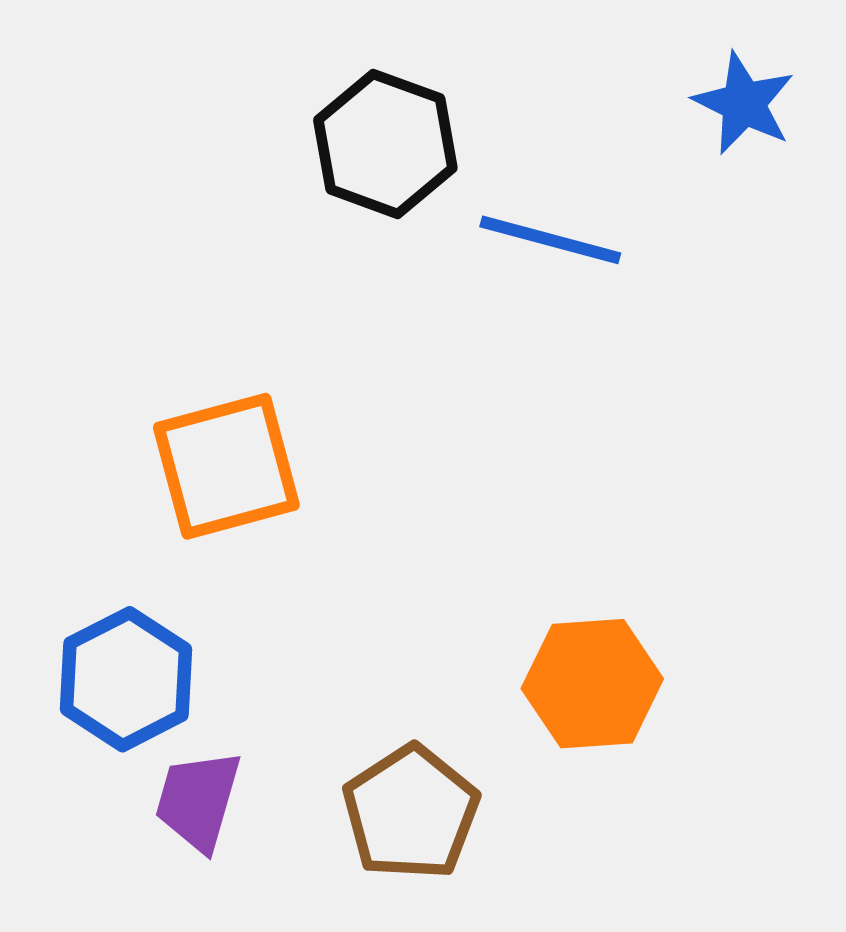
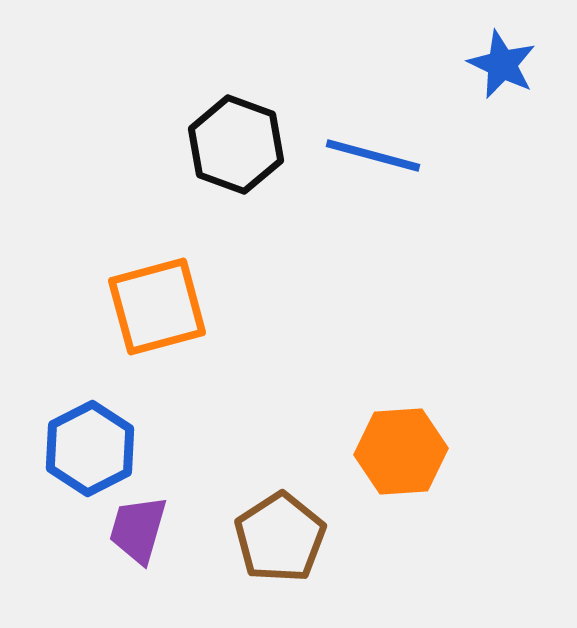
black hexagon: (385, 144) -> (236, 145), moved

